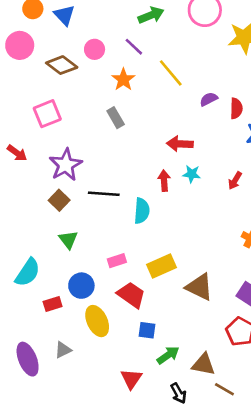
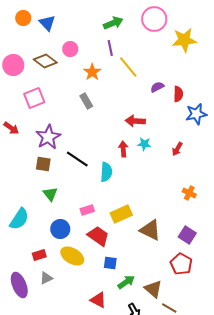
pink circle: (20, 45) -> (13, 65), moved
purple line: (134, 47) -> (110, 48), moved, turned 35
black line: (104, 194) -> (77, 159), turned 30
brown square: (59, 200) -> (43, 164), turned -35
red rectangle: (53, 304) -> (39, 255), moved
yellow ellipse: (97, 321) -> (72, 256), turned -35
brown triangle: (203, 364) -> (153, 289), turned 30
red triangle: (131, 379) -> (98, 300), turned -36

